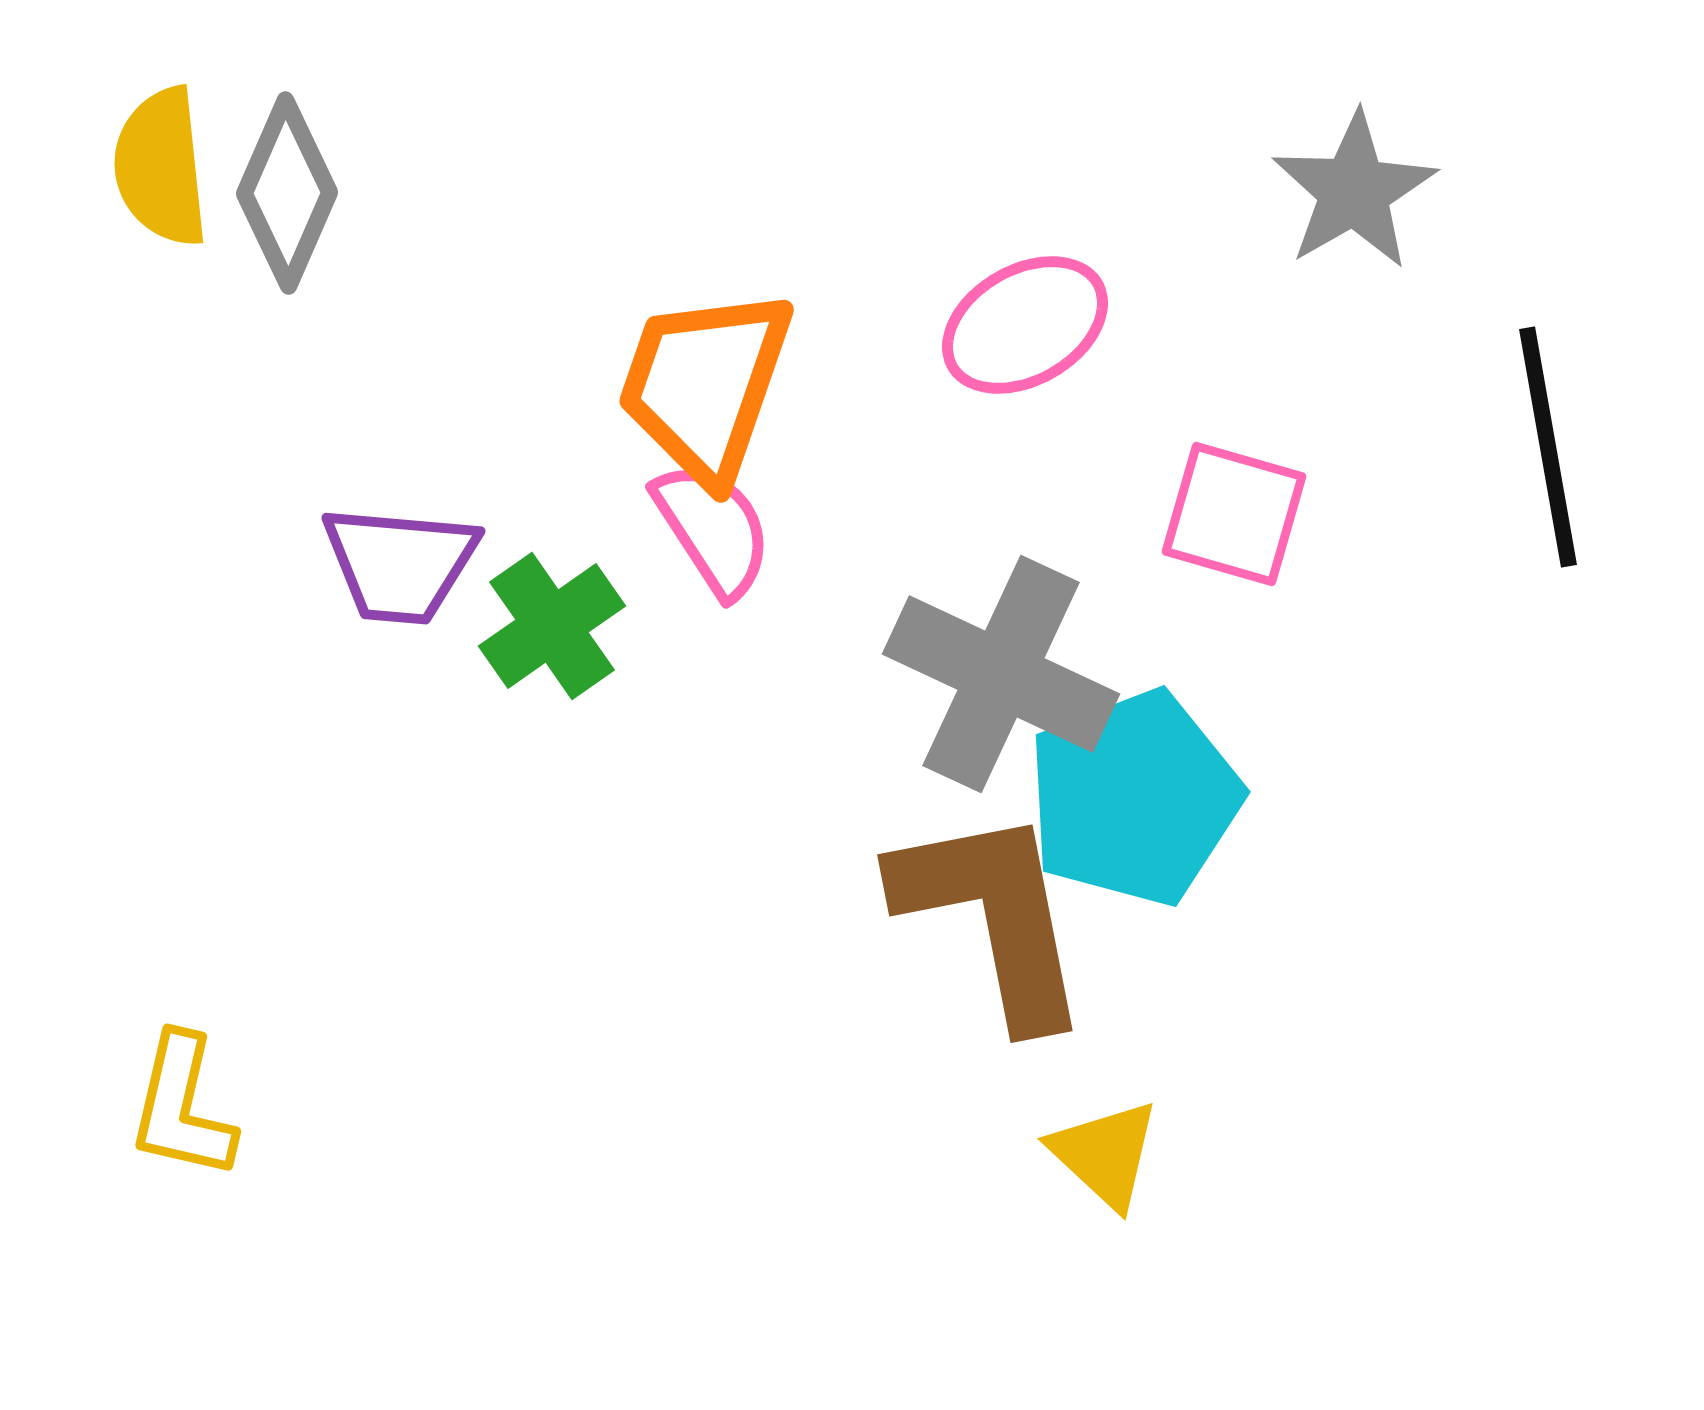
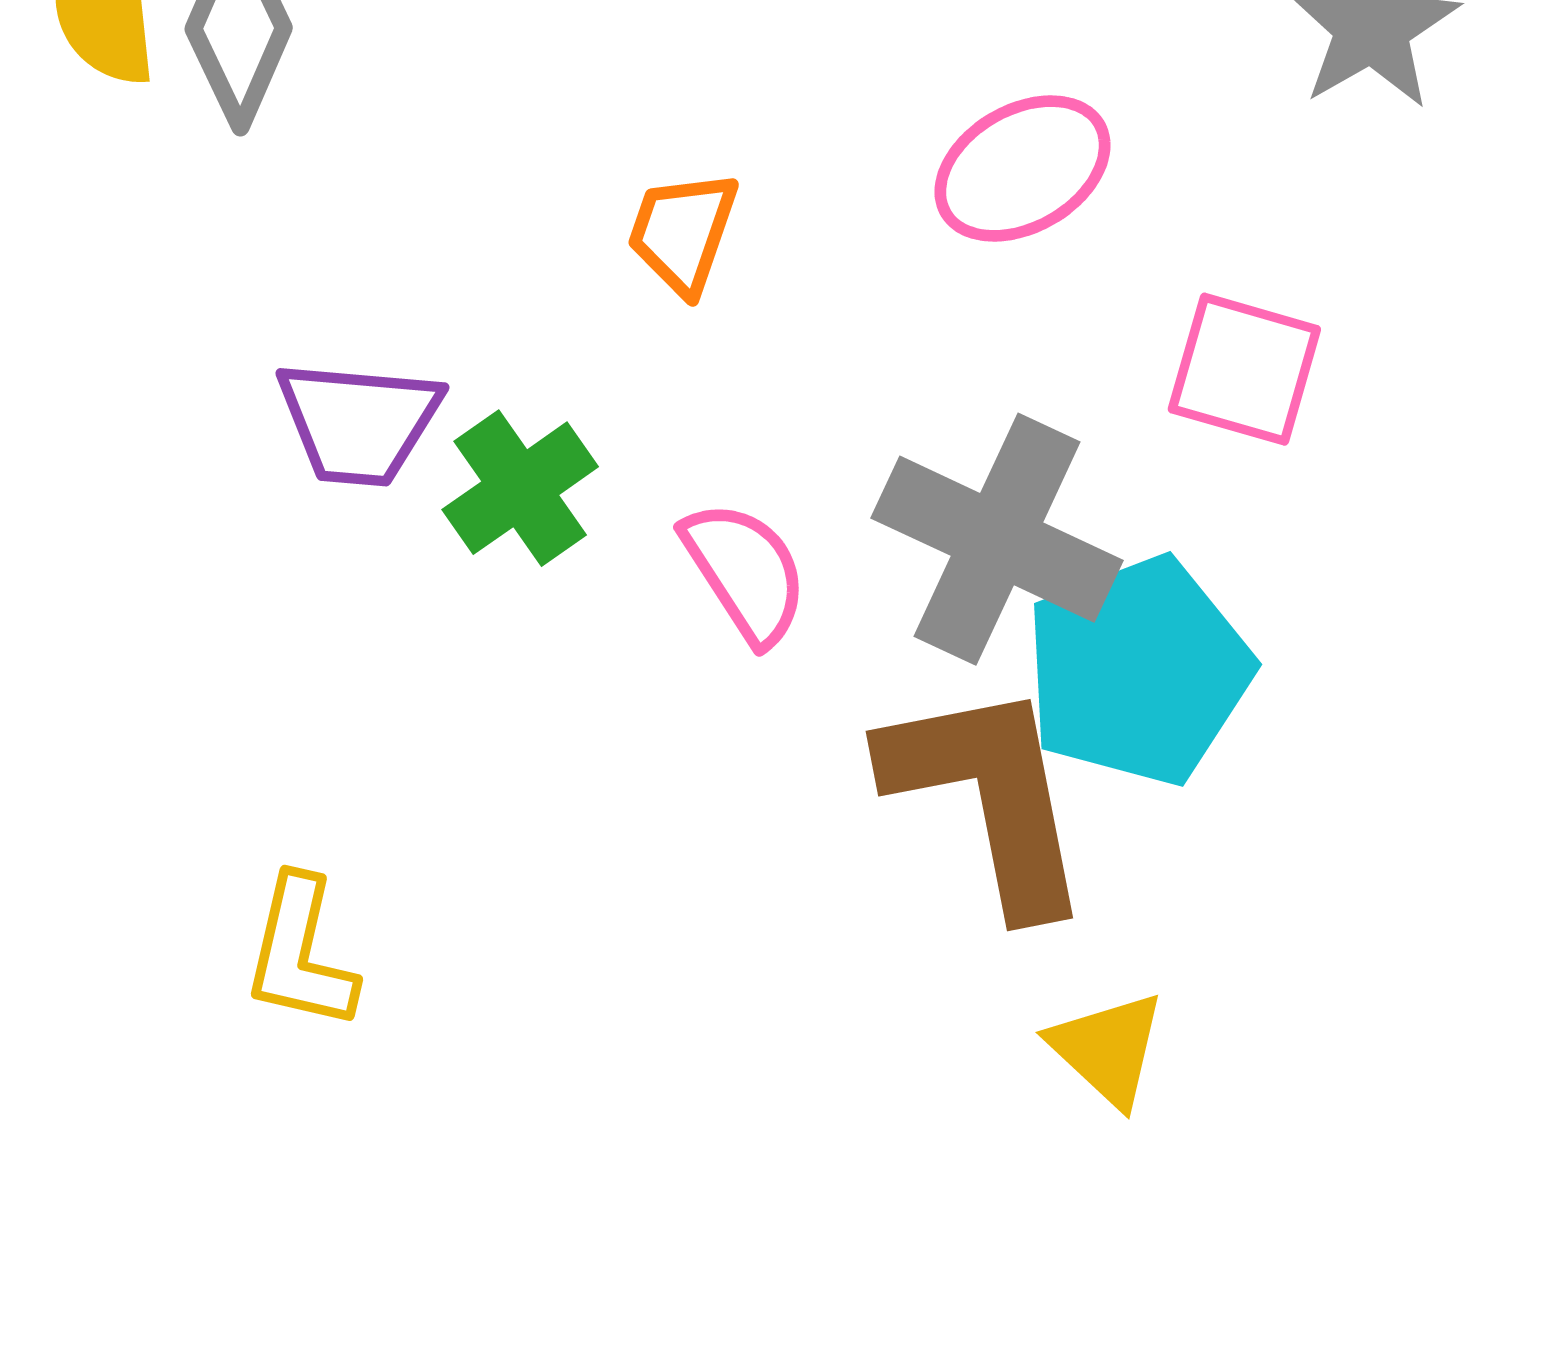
orange trapezoid: (705, 385) -> (683, 232), size x0.6
pink semicircle: (713, 529) -> (745, 572), moved
yellow L-shape: (182, 1107) -> (300, 953), moved

